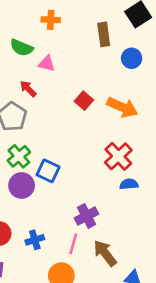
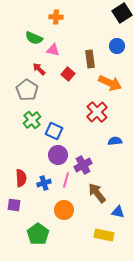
brown rectangle: (104, 34) -> (90, 59), moved
red square: (84, 101) -> (68, 74), moved
red cross: (118, 156) -> (97, 112), moved
purple circle: (22, 185) -> (58, 155), moved
pink line: (73, 244) -> (66, 180), moved

